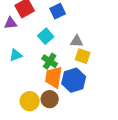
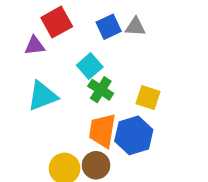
gray triangle: (77, 41) -> (135, 27), moved
cyan triangle: (16, 55) -> (42, 96), size x1.5
green cross: (50, 61) -> (101, 90), moved

